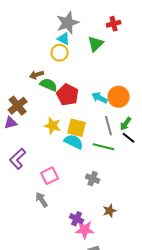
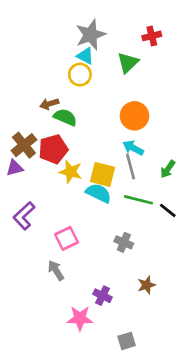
red pentagon: (68, 95) -> (53, 149), moved, turned 30
orange circle: (119, 97) -> (134, 116), moved
cyan arrow: (100, 98) -> (133, 148), moved
gray line: (109, 126) -> (131, 166), moved
black line: (129, 138) -> (168, 210), moved
pink star: (85, 230) -> (80, 318), moved

